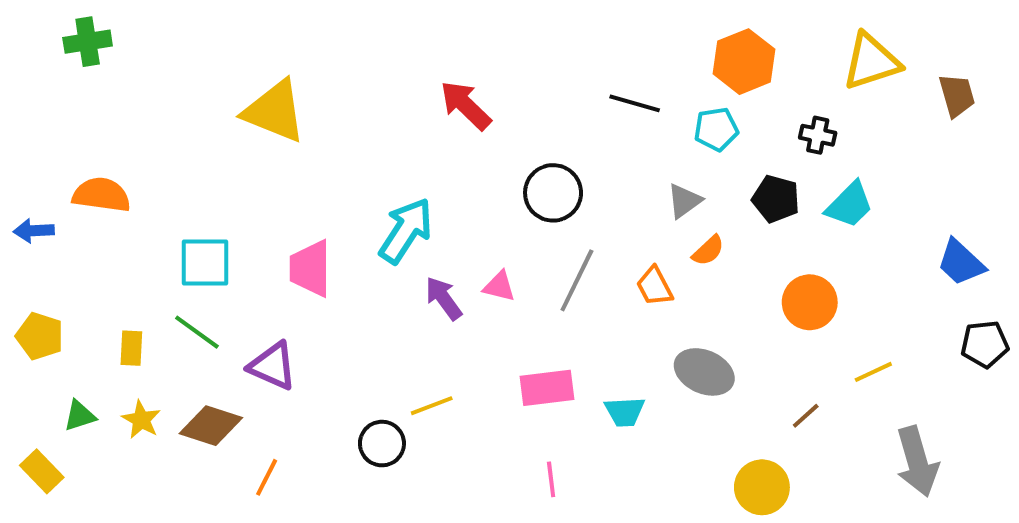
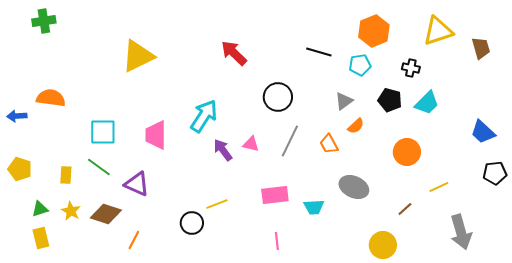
yellow triangle: (275, 111) -> (138, 56), turned -48
yellow rectangle: (42, 471) -> (41, 238), moved, turned 30

